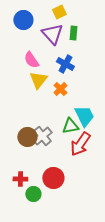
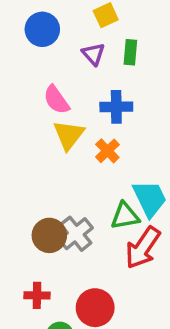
purple triangle: (52, 34) -> (93, 54), size x0.6
blue cross: (65, 64) -> (116, 107), turned -30
red cross: (20, 179) -> (37, 295), moved

